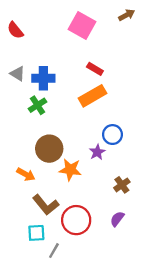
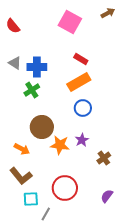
blue circle: (112, 135) -> (83, 108), moved
purple star: (97, 152) -> (82, 140), moved
brown L-shape: (46, 205) -> (21, 176), moved
purple semicircle: (117, 219) -> (107, 196), moved

